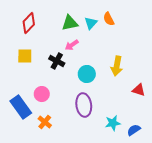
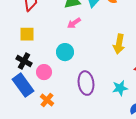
black cross: (57, 61) -> (24, 61), moved
cyan circle: (87, 74) -> (65, 52), moved
cyan star: (113, 123) -> (120, 88), moved

